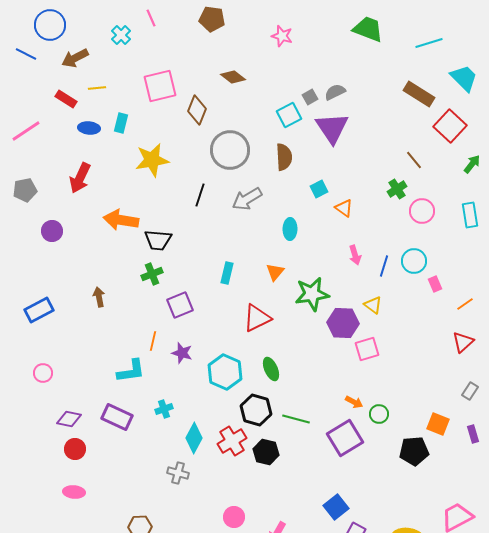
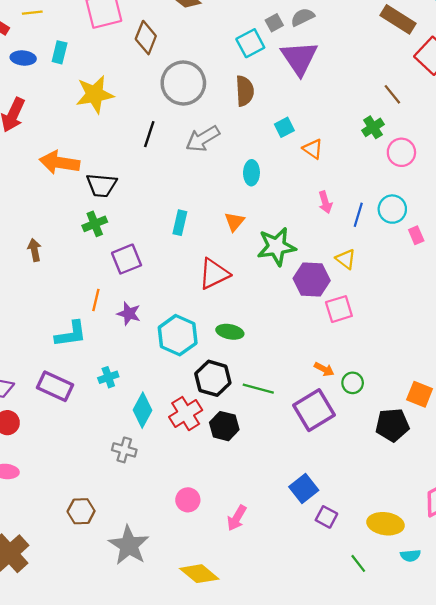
green ellipse: (271, 369) -> (230, 332), turned -55

